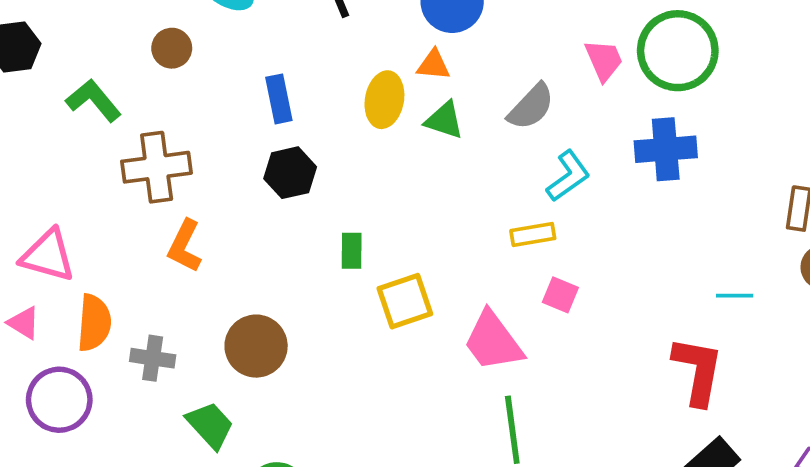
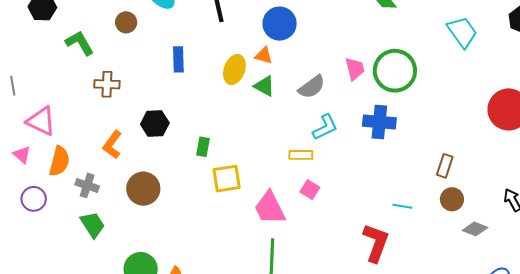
brown cross: (157, 167) -> (107, 84), size x0.7
black hexagon: (290, 173) -> (155, 124), moved
orange L-shape: (185, 246) -> (112, 145), moved
purple circle: (59, 400) -> (34, 199), size x0.7
green trapezoid: (210, 425) -> (93, 225), moved

